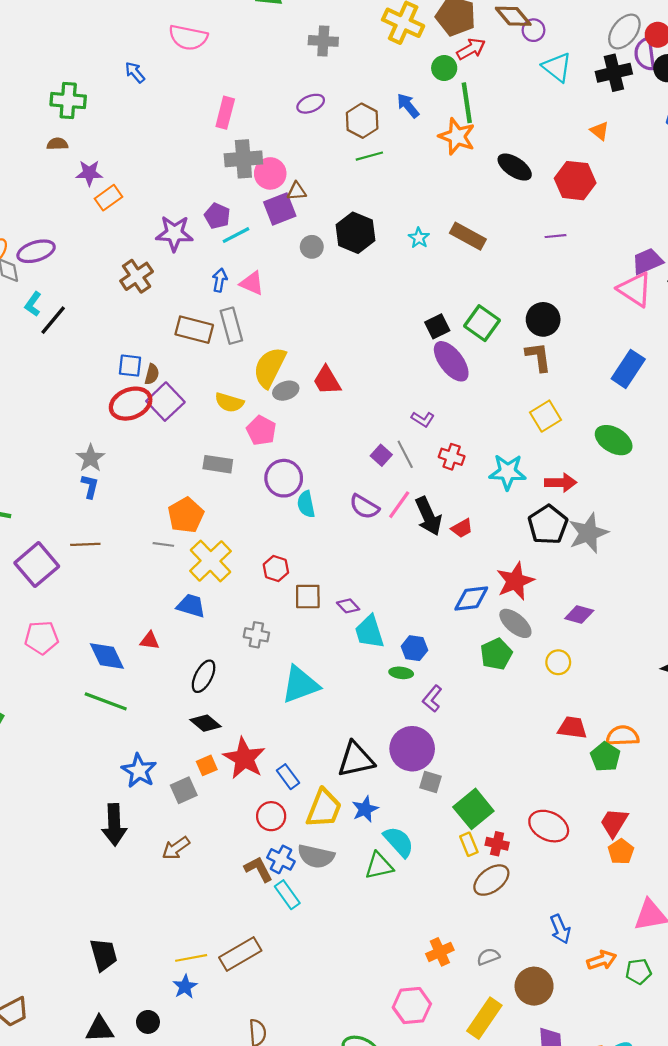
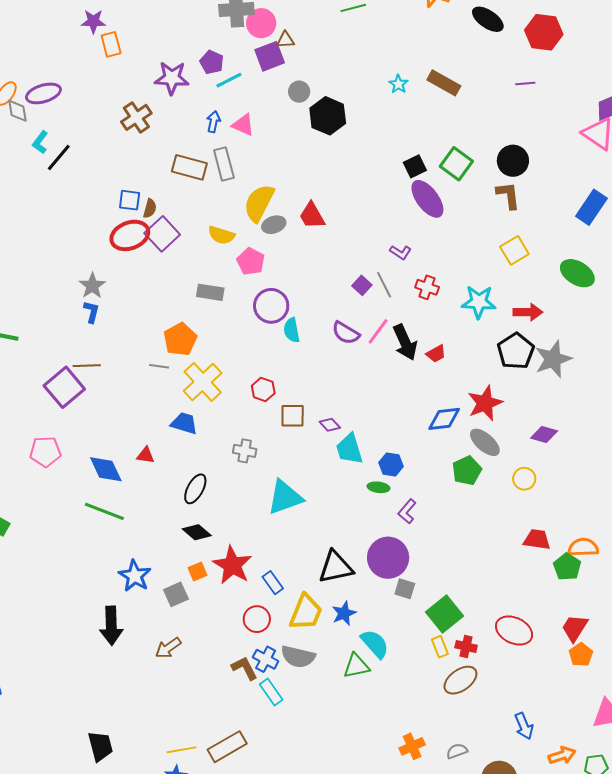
orange rectangle: (109, 198) -> (111, 44), turned -70
black hexagon: (355, 233) -> (328, 116), moved
purple square: (37, 565) -> (64, 387), moved

